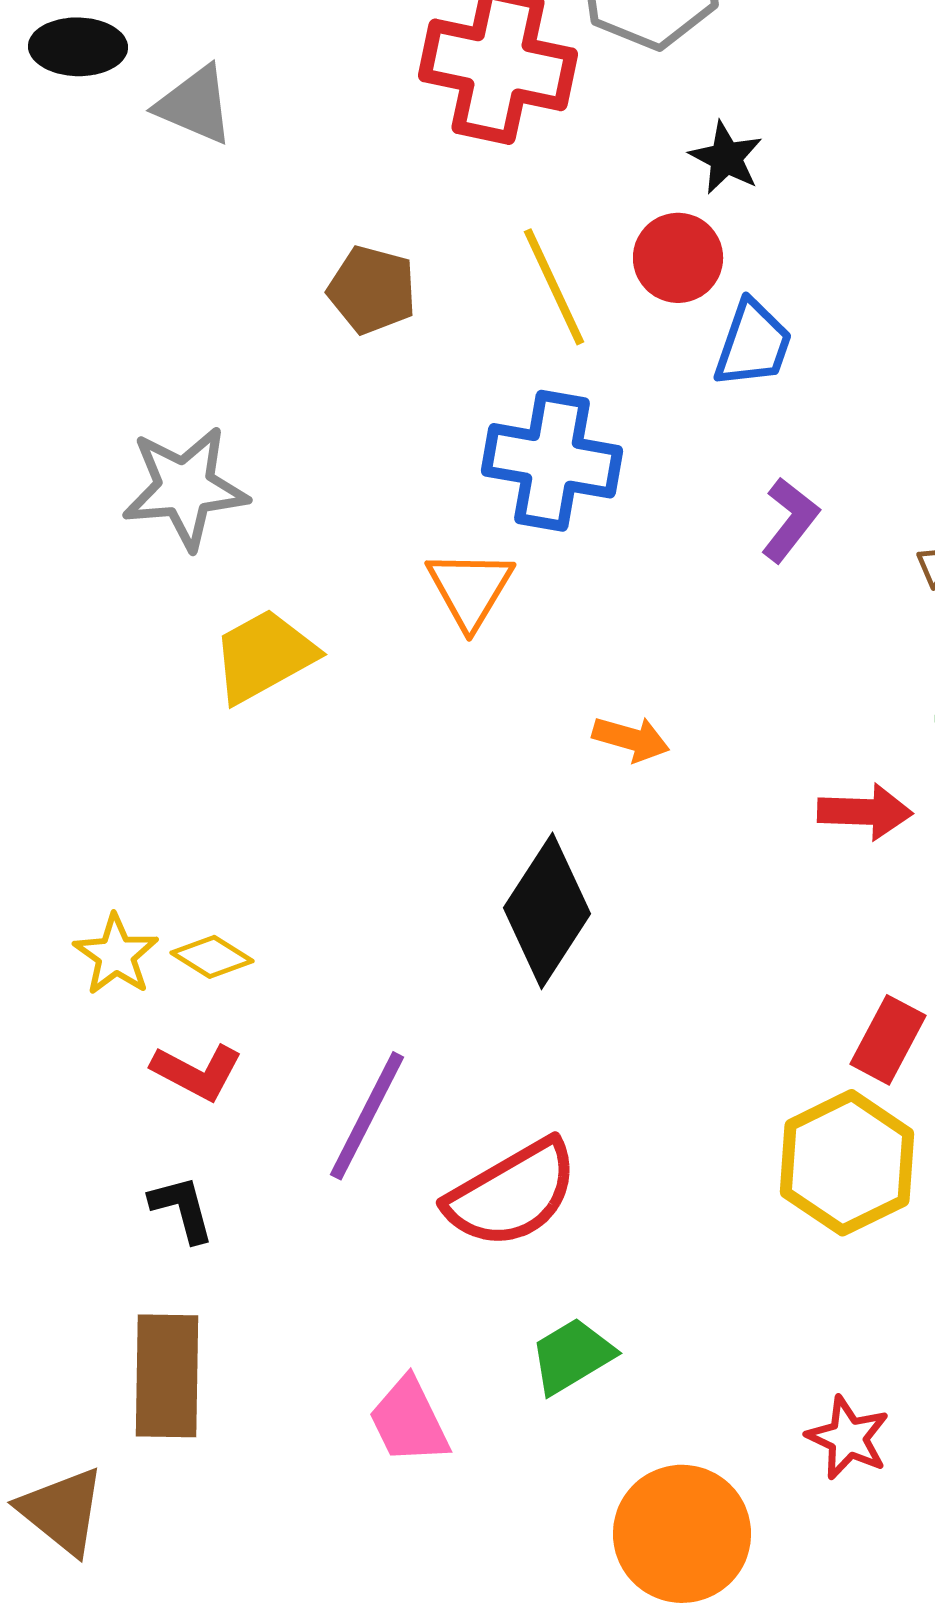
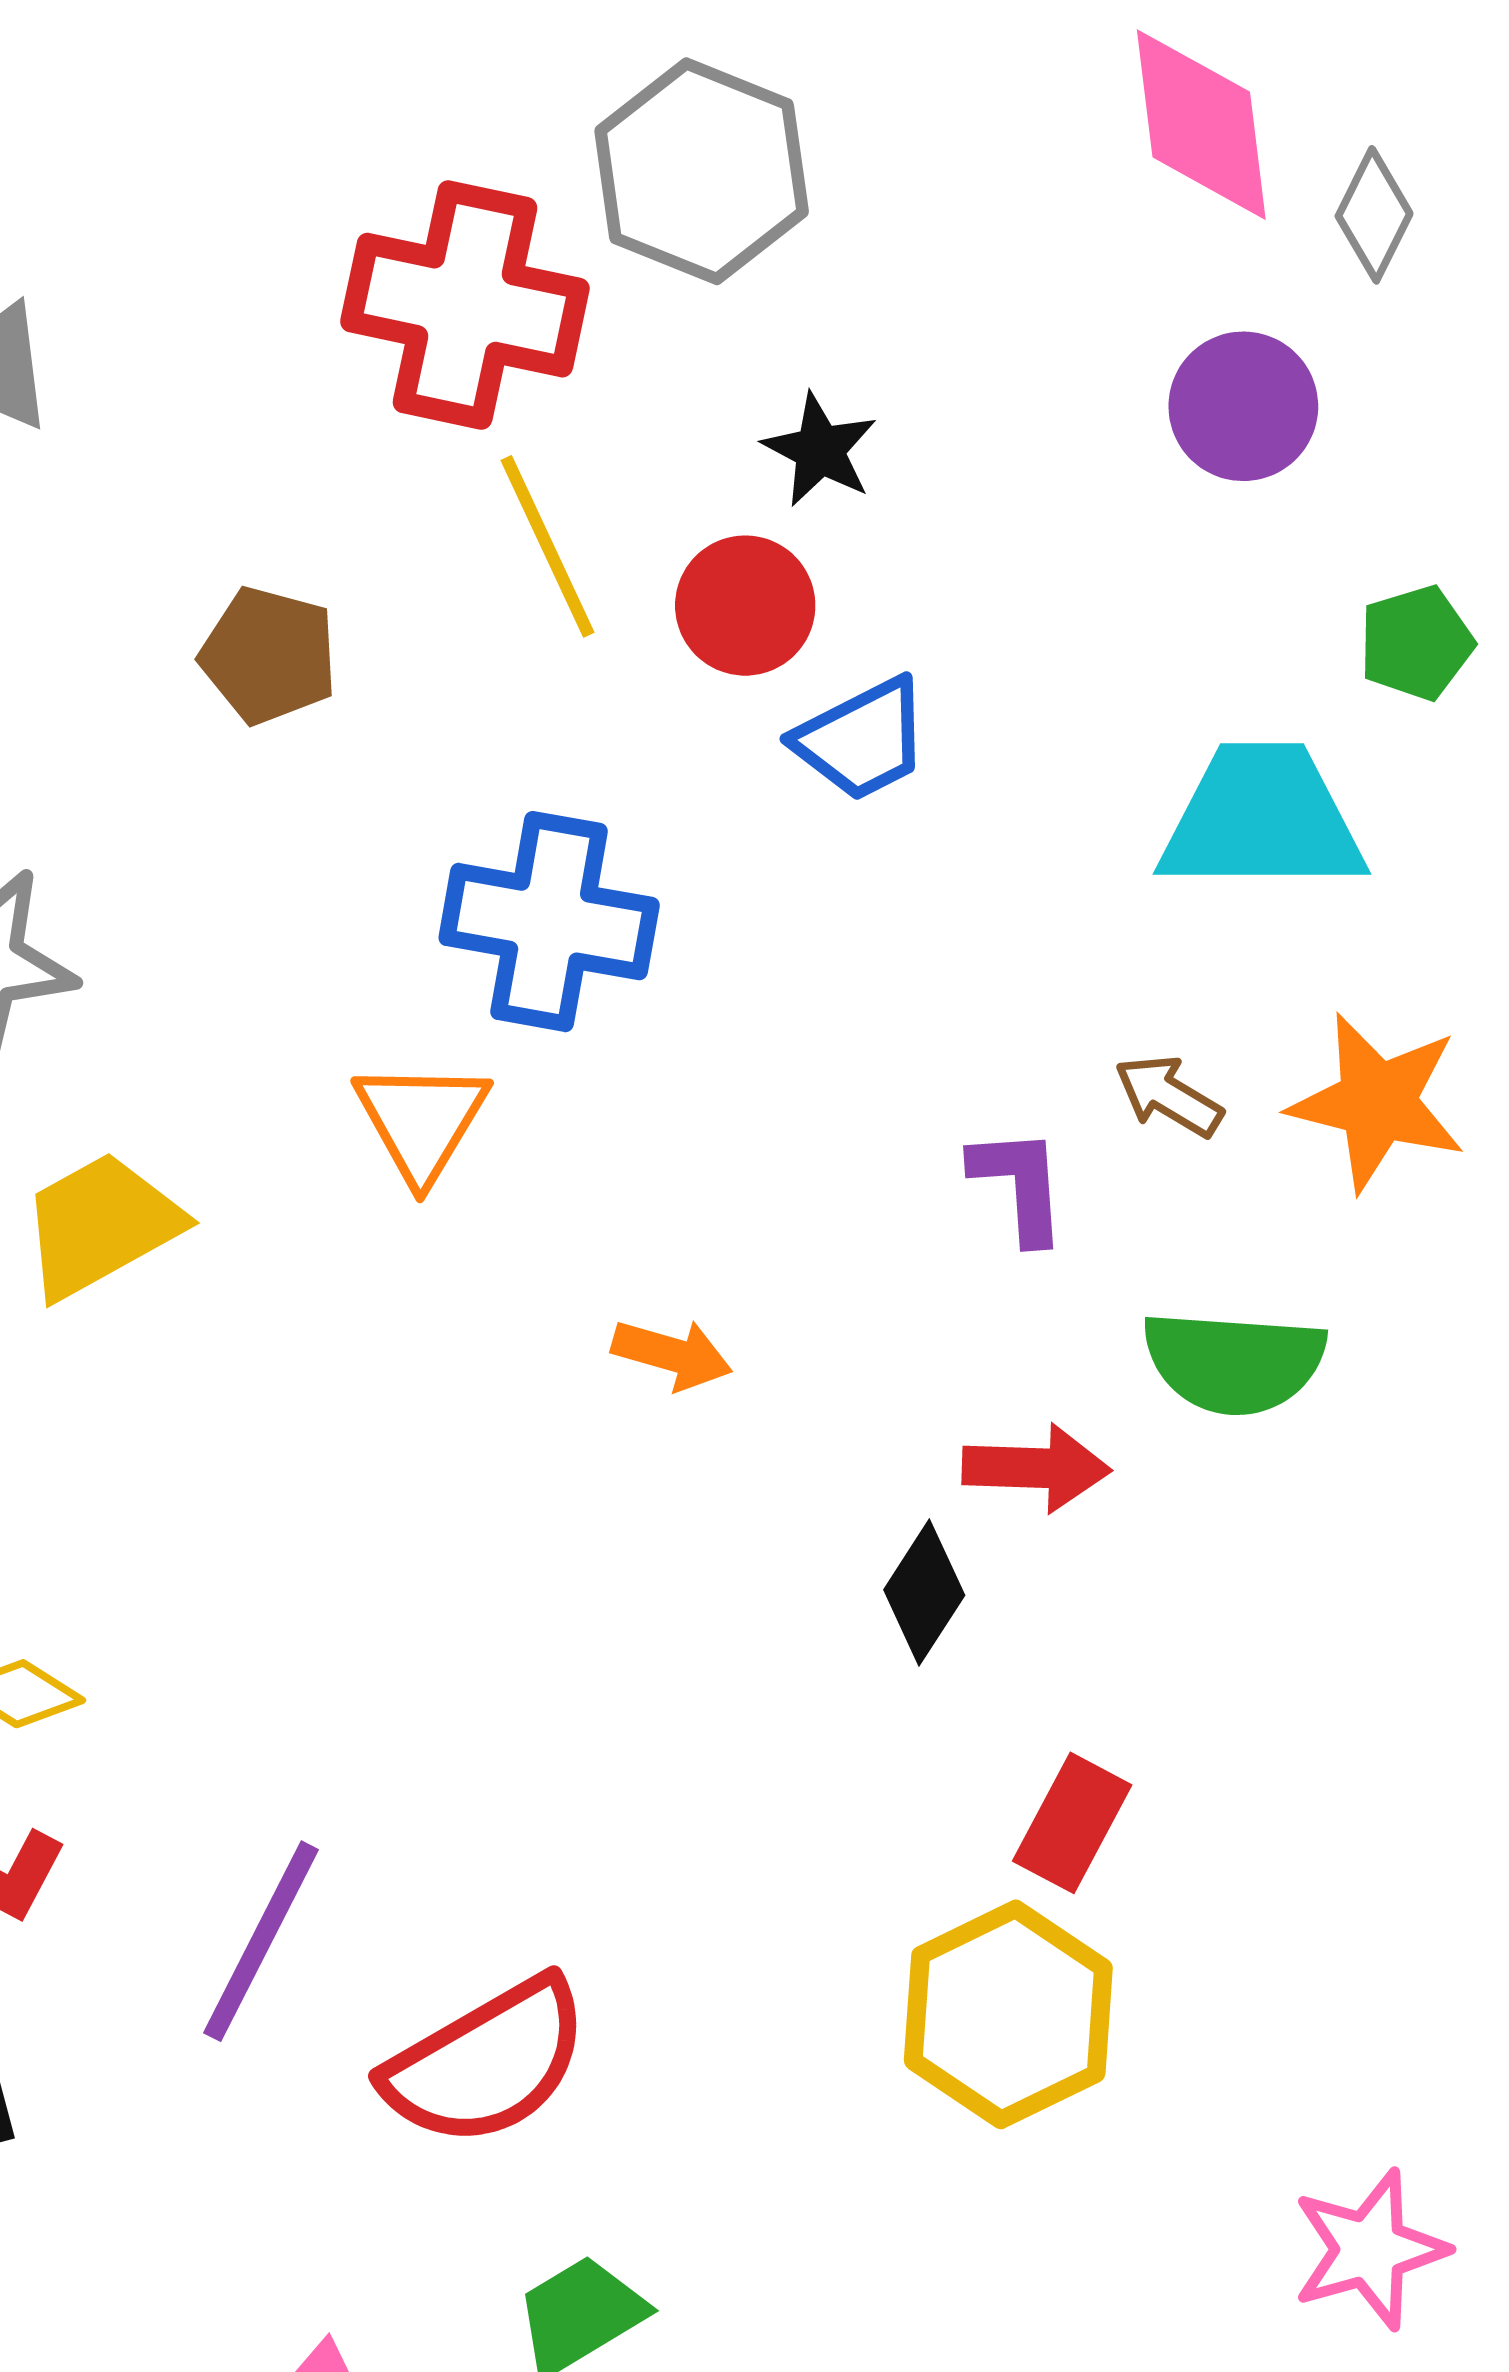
yellow line: (554, 287) -> (547, 546), moved
blue trapezoid: (753, 344) -> (862, 739), turned 44
purple L-shape: (790, 520) -> (1019, 1185), moved, turned -42
black diamond: (547, 911) -> (924, 1593), moved, size x0.6

